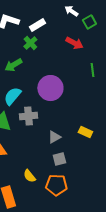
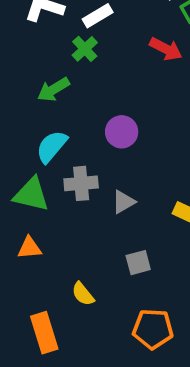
purple circle: (50, 88) -> (122, 132), size x0.7
gray triangle: (54, 137) -> (123, 202), moved
orange pentagon: (56, 185) -> (153, 329), moved

